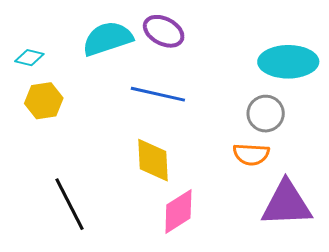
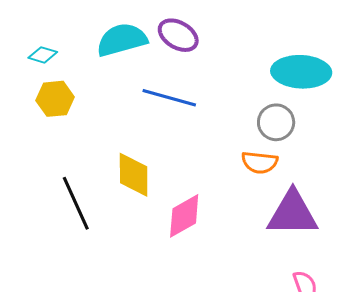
yellow diamond: (153, 160) -> (134, 175), moved

